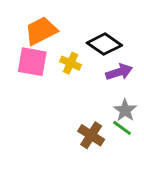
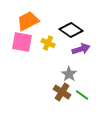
gray star: (125, 110) -> (69, 74), moved
green line: (122, 128) -> (82, 95), moved

